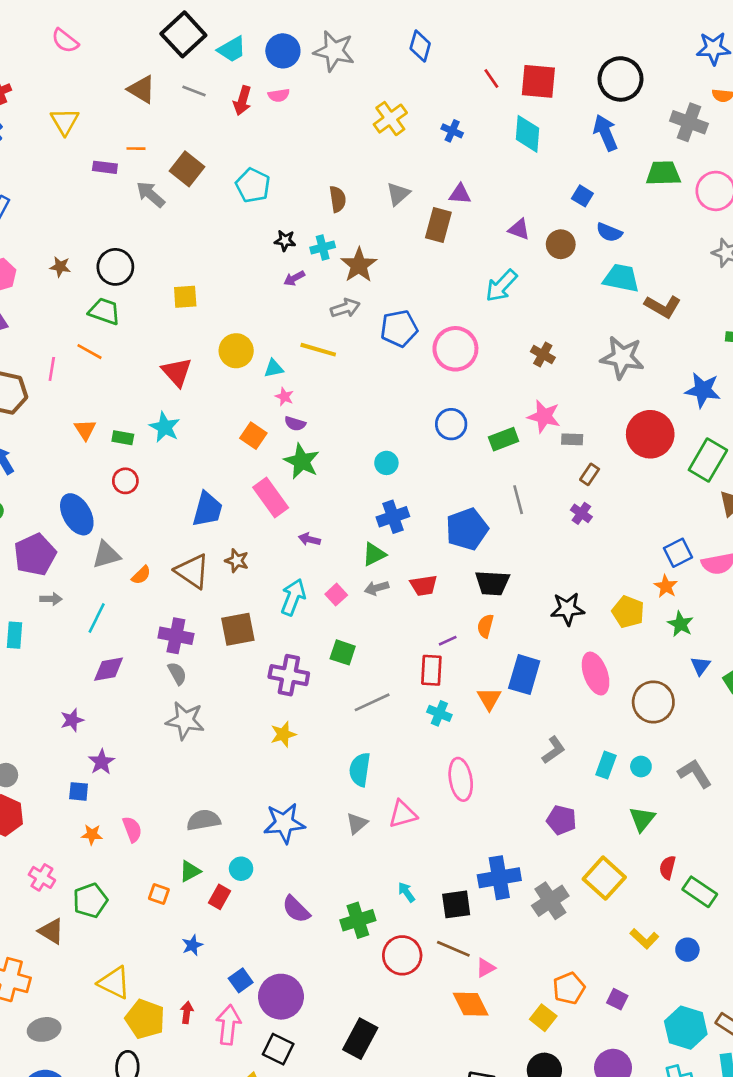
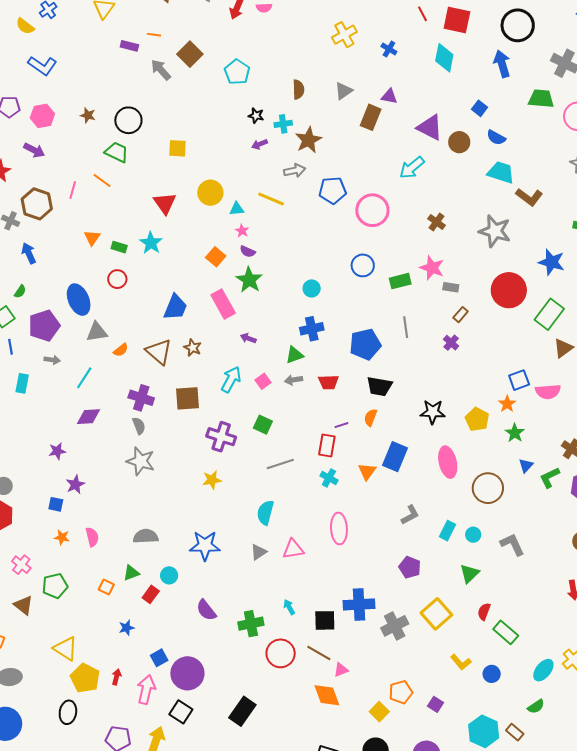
purple triangle: (519, 229) -> (430, 128), size x1.6

